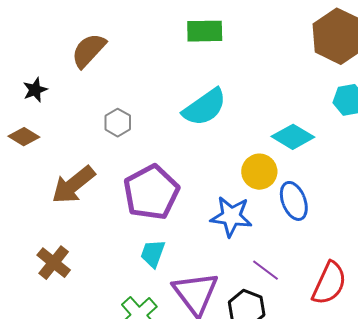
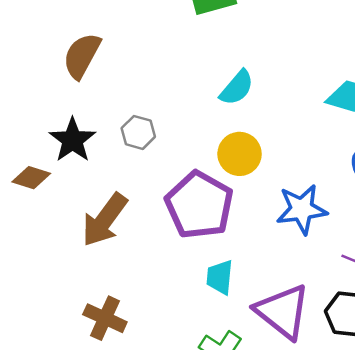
black star: (35, 90) -> (72, 140), moved, size x1.5
cyan semicircle: (205, 107) -> (237, 88), size x0.7
yellow circle: (259, 172) -> (240, 154), moved

